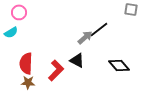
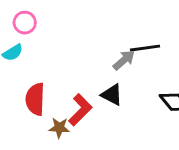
black line: (99, 29) -> (145, 48), turned 30
brown star: (28, 82) -> (59, 128), moved

